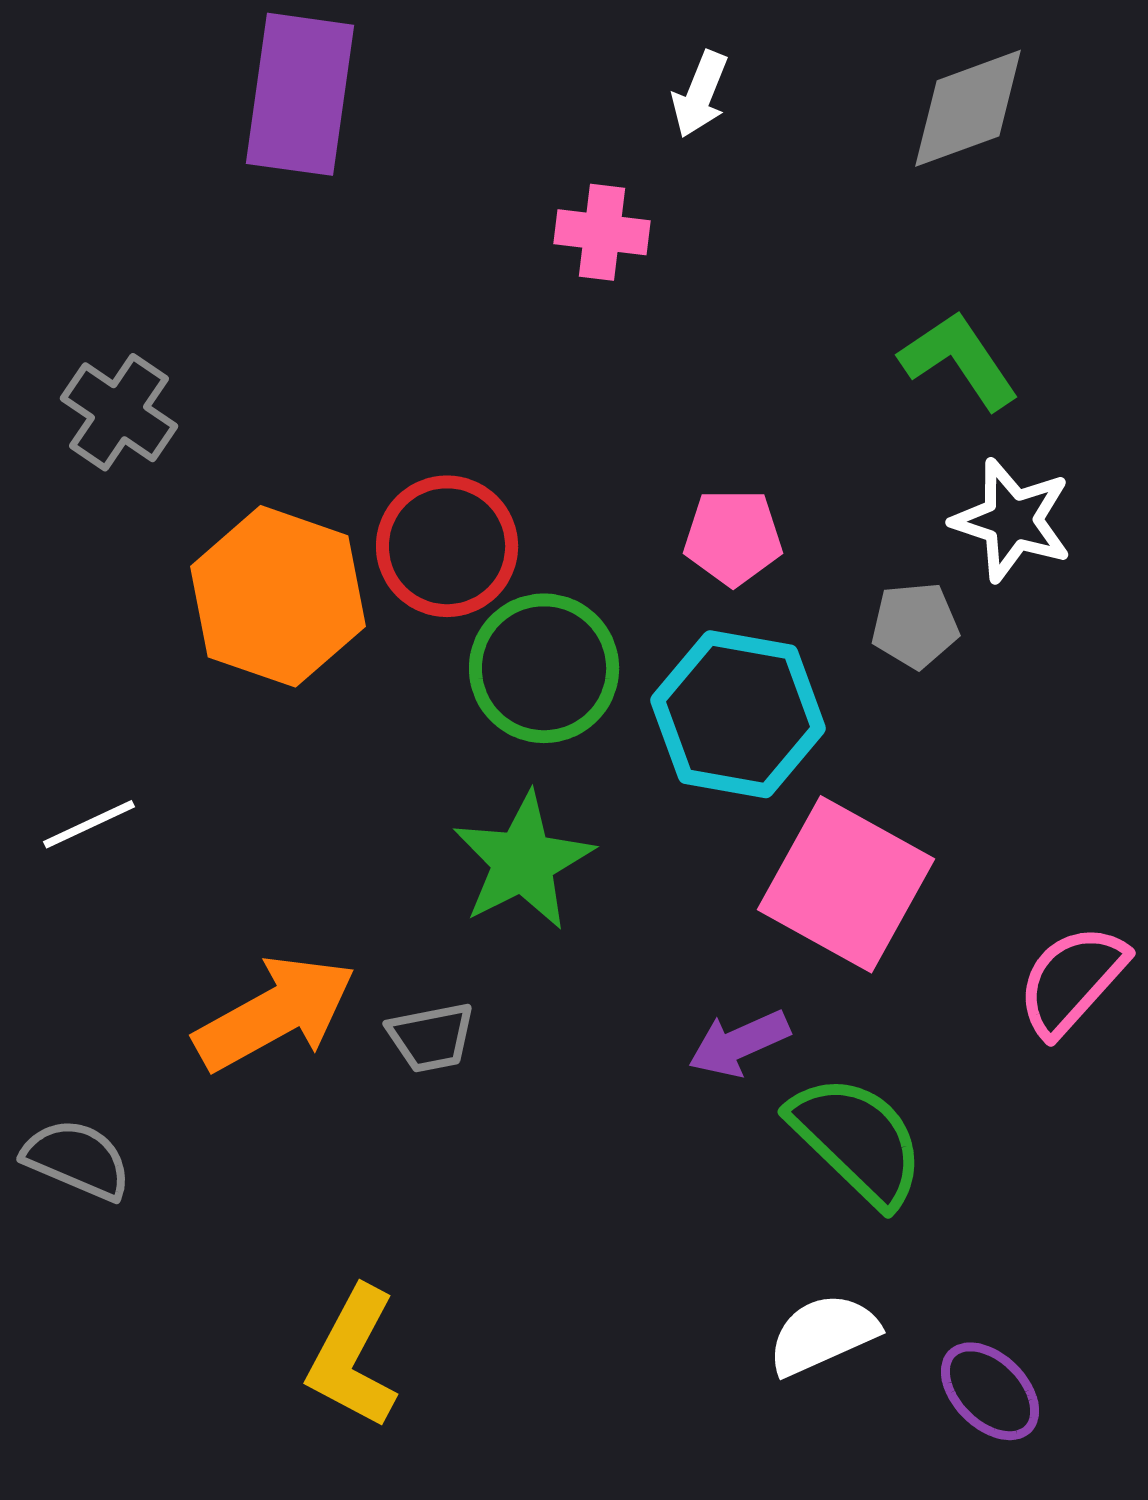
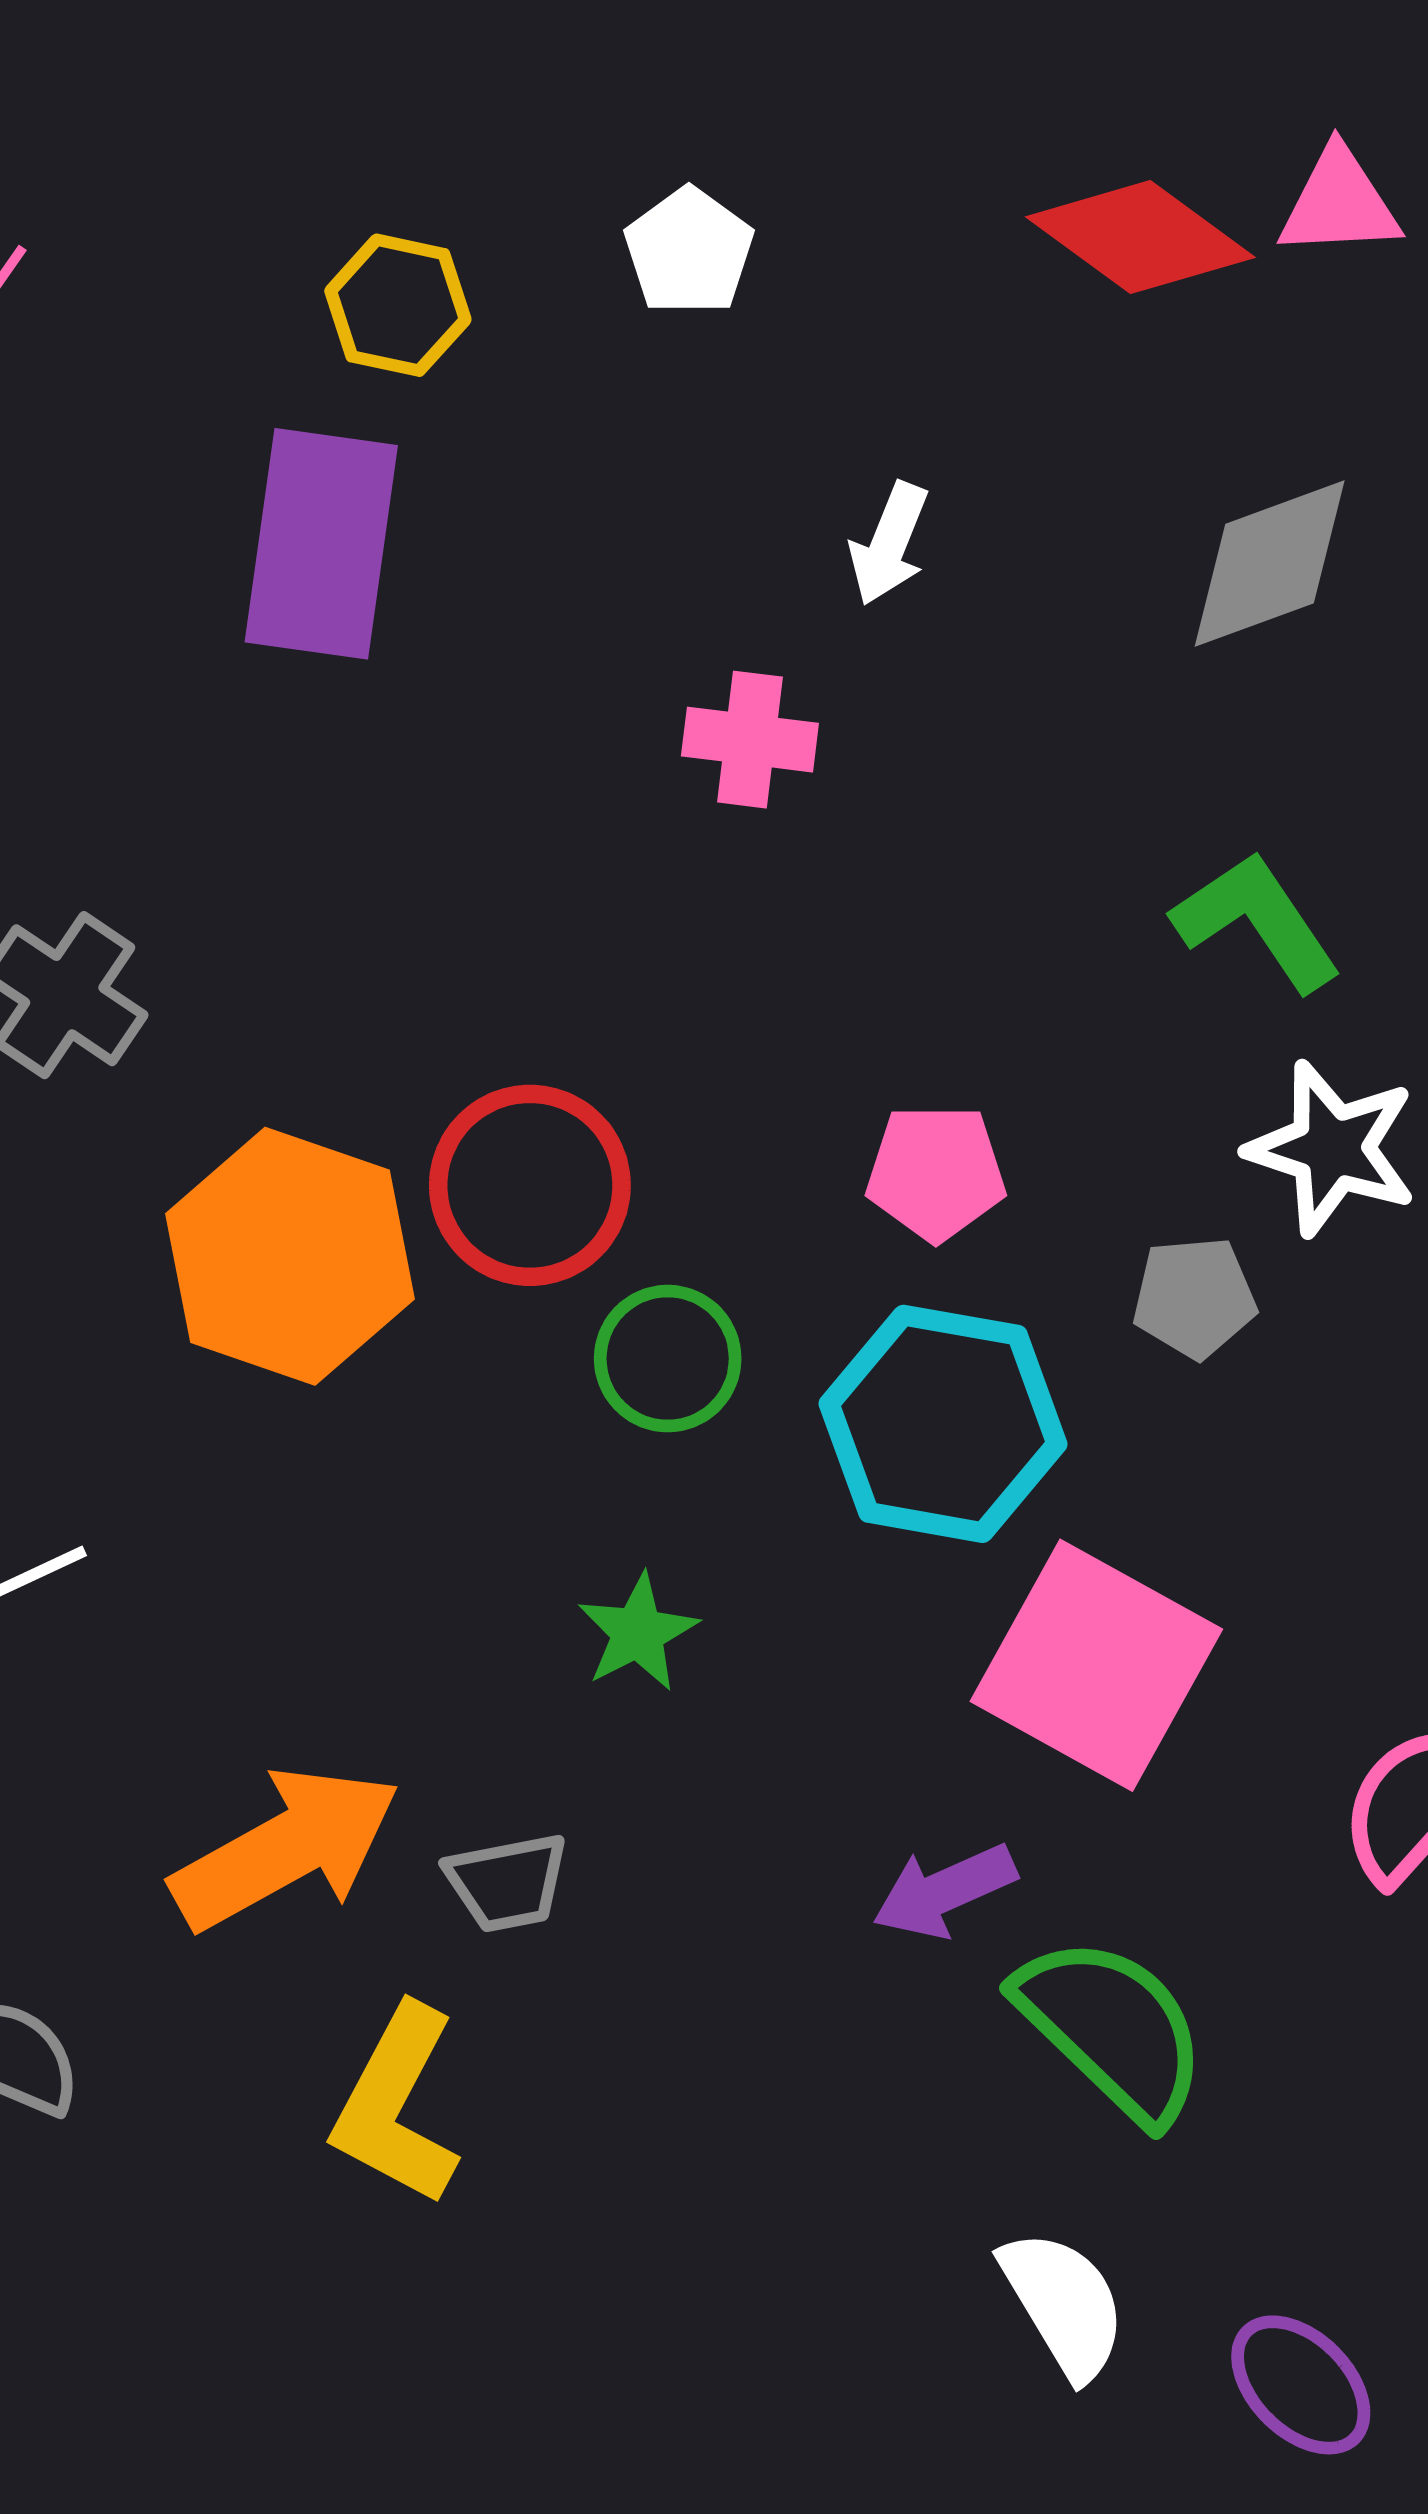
green circle: (544, 668) -> (668, 1359), size x0.7
green star: (523, 861) -> (638, 1633), size x0.6
white semicircle: (823, 1334) -> (1064, 2304), turned 83
yellow L-shape: (353, 1357) -> (396, 2105), moved

